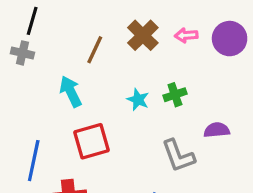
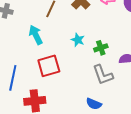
green cross: (175, 95) -> (101, 48), moved

